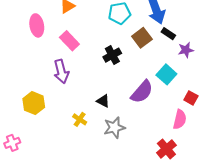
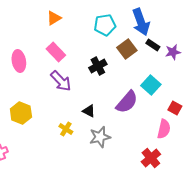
pink ellipse: (37, 25) -> (19, 61), moved
purple star: (186, 50) -> (173, 52), moved
purple arrow: (61, 71) -> (61, 81), moved, turned -30

